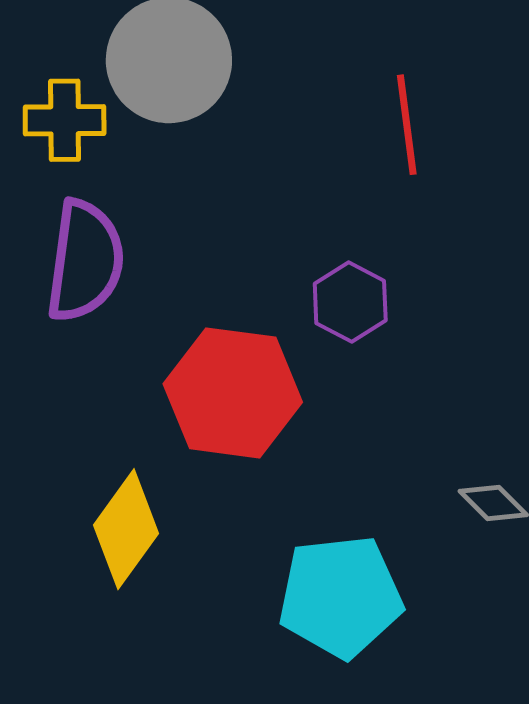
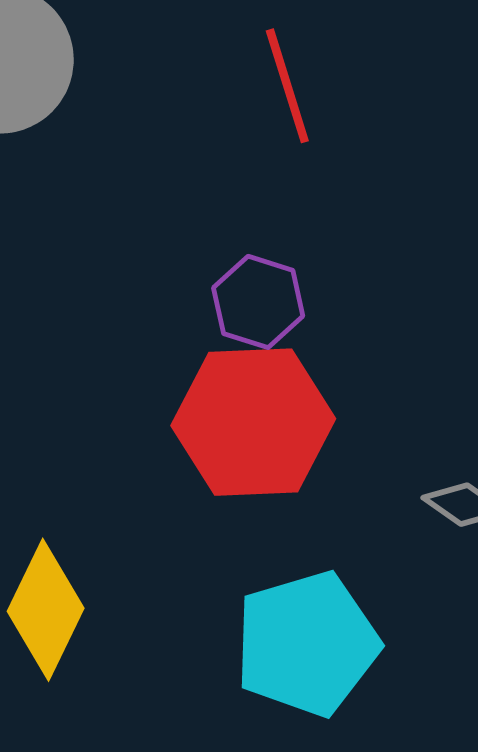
red hexagon: (233, 393) -> (253, 422), moved

